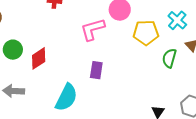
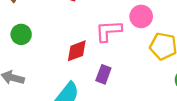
red diamond: (39, 58) -> (77, 51), moved

